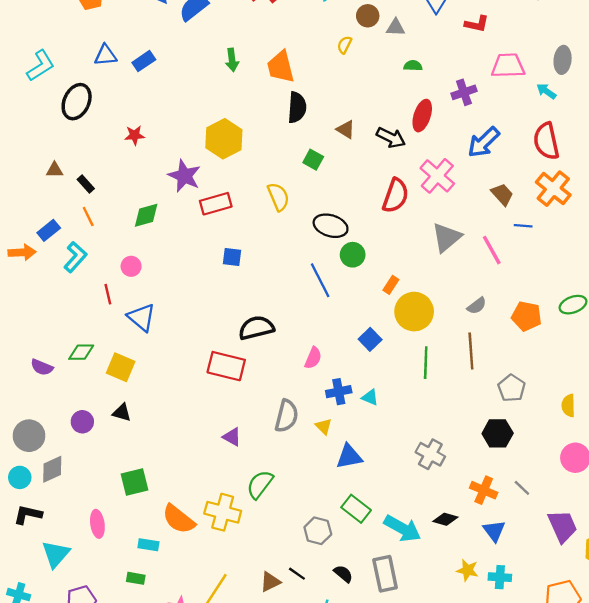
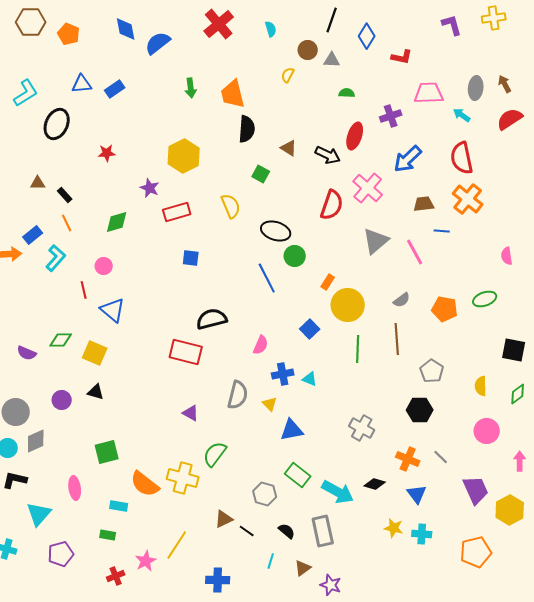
purple star: (184, 176) -> (150, 188), size x0.7
brown trapezoid: (502, 194) -> (424, 204), turned -55
brown triangle: (270, 582) -> (224, 519), moved

